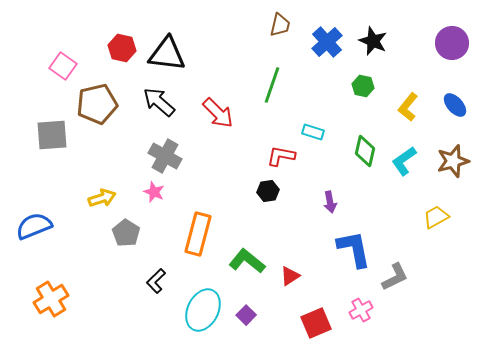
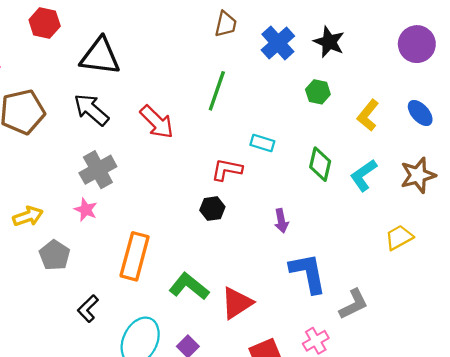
red hexagon: (122, 48) -> (45, 23), moved
gray cross: (165, 156) -> (98, 170), turned 32
red triangle: (290, 276) -> (237, 303), size x1.5

